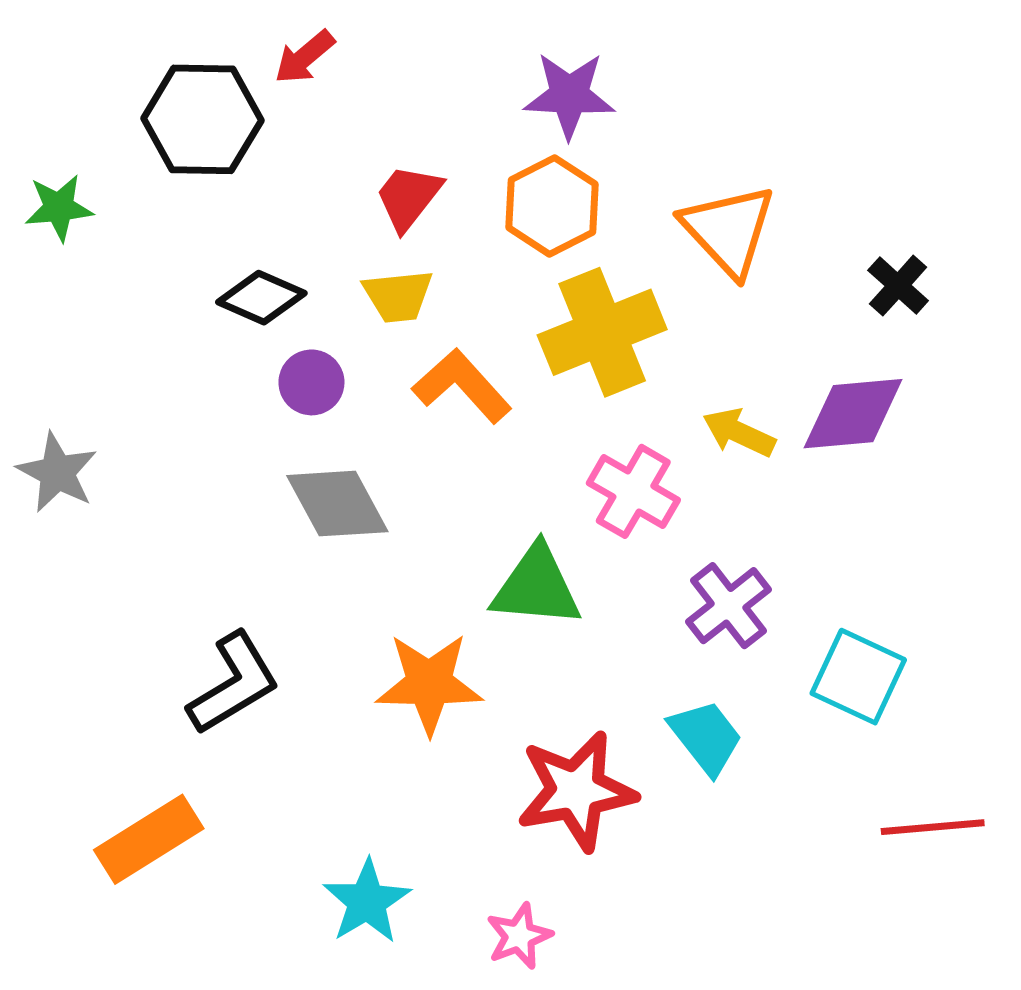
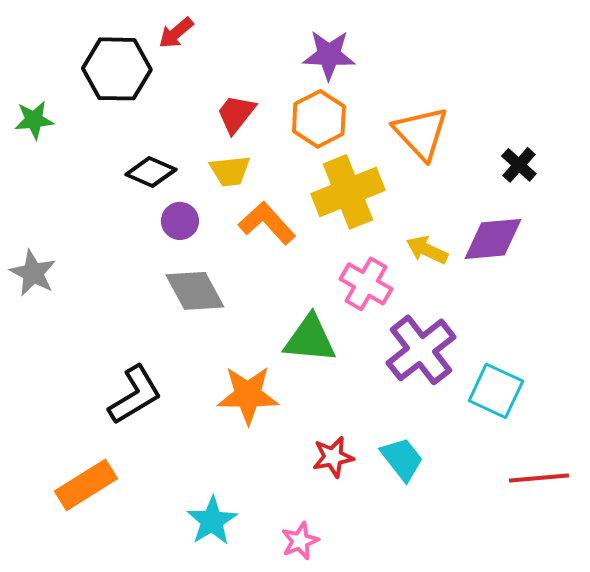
purple cross: (728, 606) -> (421, 350), size x1.4
cyan trapezoid: (706, 737) -> (402, 459), moved
red star: (576, 791) -> (333, 457), size x0.6

